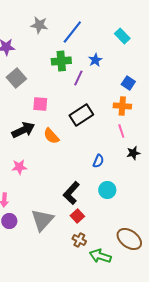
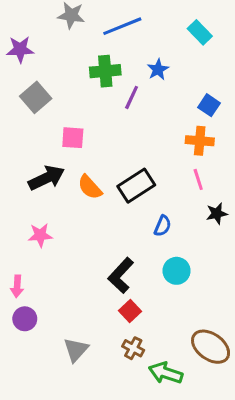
blue line: (72, 32) -> (122, 26), turned 30
black rectangle: (81, 115) -> (136, 186), moved
gray triangle: (42, 220) -> (76, 350), moved, size x0.7

